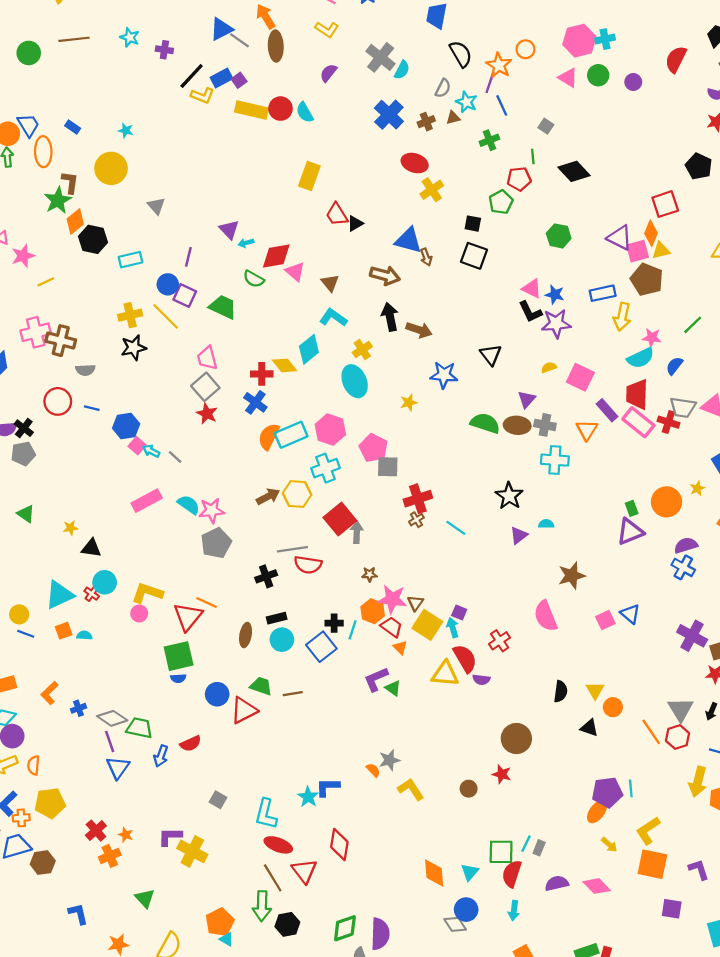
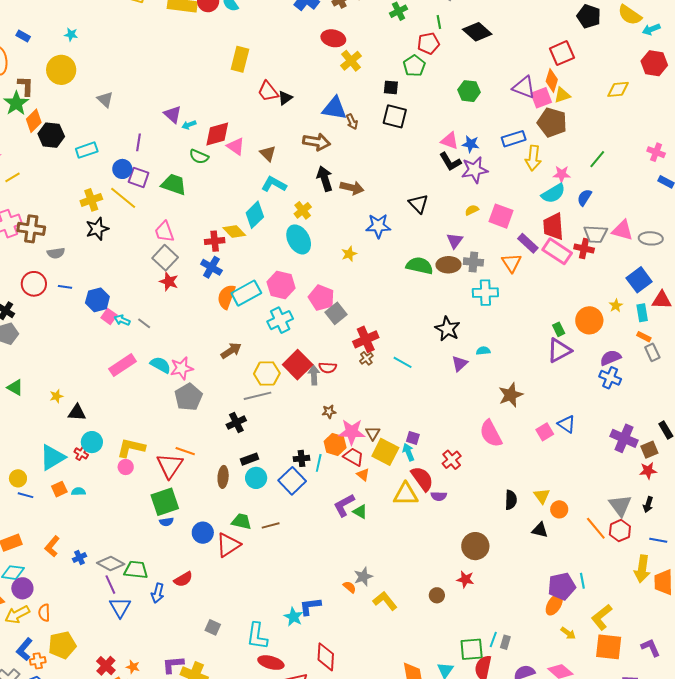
gray square: (388, 467) -> (336, 313), turned -35
yellow hexagon: (297, 494) -> (267, 374), moved
red semicircle: (308, 565) -> (328, 368), moved, size x0.7

